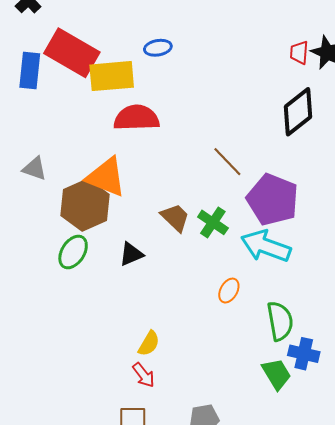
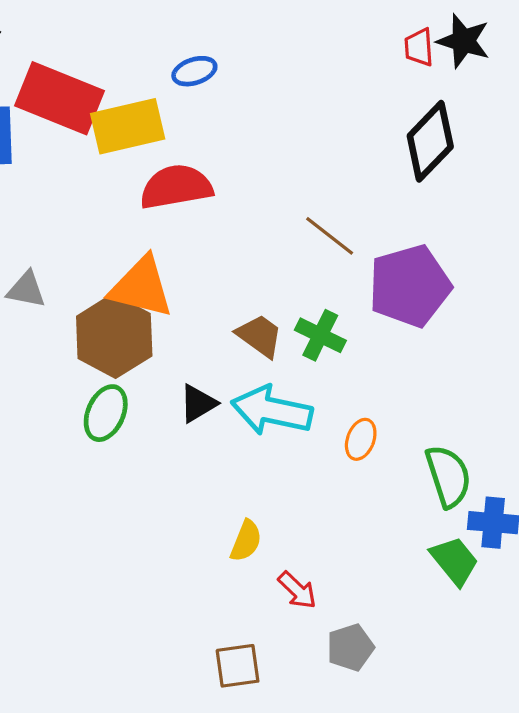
purple pentagon: (273, 200) -> (410, 286), turned -30
cyan arrow: (266, 246) -> (272, 410), moved
red arrow: (144, 375) -> (297, 590), moved

